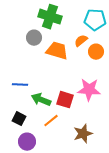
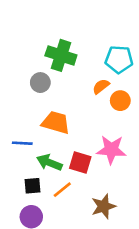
orange trapezoid: (57, 51) -> (56, 123), moved
black square: (19, 119) -> (33, 186), moved, turned -32

